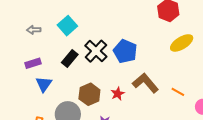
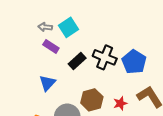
cyan square: (67, 26) -> (68, 27), moved
black cross: (96, 51) -> (105, 57), turned -30
purple rectangle: (33, 63) -> (51, 46), moved, turned 42

